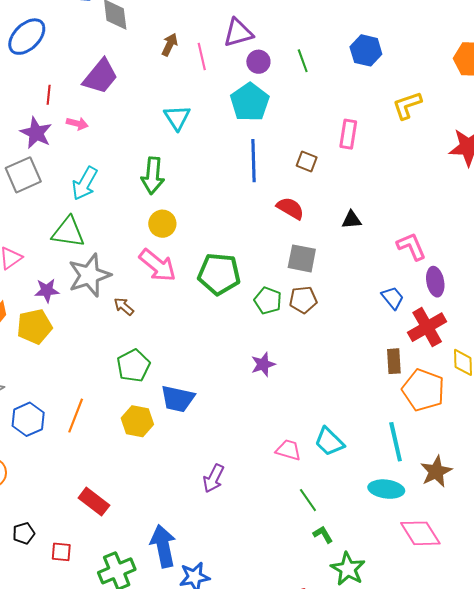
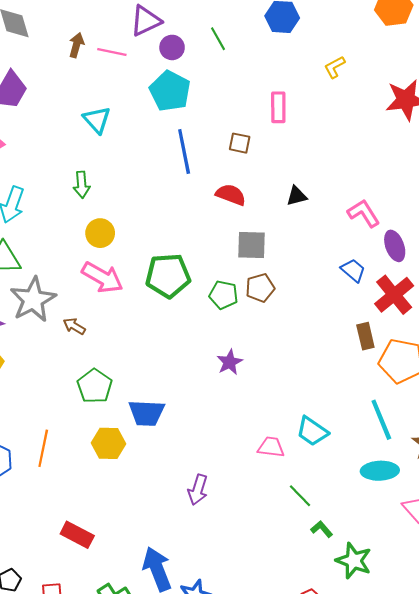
pink line: (202, 57) -> (112, 52), turned -56
yellow L-shape: (407, 105) -> (335, 67), size x0.7
green arrow: (153, 176) -> (82, 185), size x0.7

